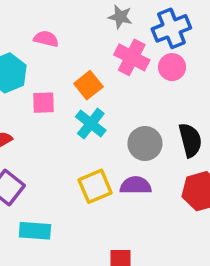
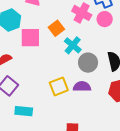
pink square: (44, 103) -> (30, 38), size x1.5
cyan cross: (91, 124) -> (73, 45), moved

